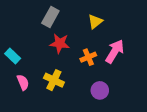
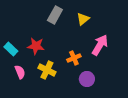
gray rectangle: (50, 17) -> (55, 15), moved
red star: (60, 43) -> (36, 46), moved
orange cross: (88, 57) -> (74, 58), moved

